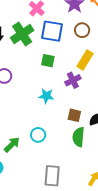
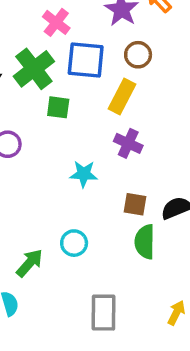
yellow rectangle: (85, 60) -> (122, 96), moved
green square: (48, 61) -> (58, 107), moved
purple cross: (73, 80) -> (128, 143), turned -35

